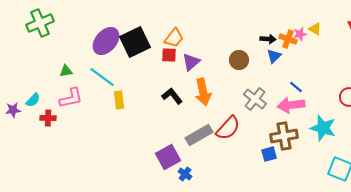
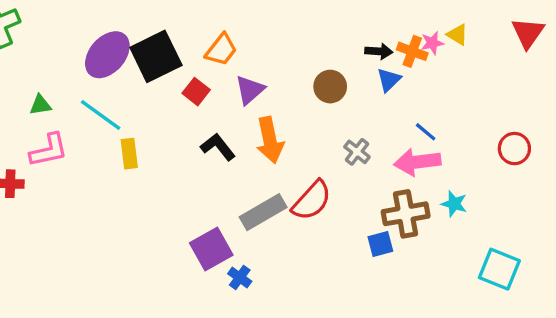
red square: (169, 55) -> (196, 92), moved, turned 35
gray cross: (255, 99) -> (357, 152), size x0.7
cyan star: (323, 128) -> (454, 204), moved, size x0.6

